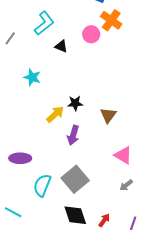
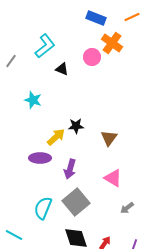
purple arrow: (73, 135) -> (70, 169), moved
pink triangle: (123, 155) -> (113, 178), moved
purple ellipse: (20, 158) -> (40, 158), moved

